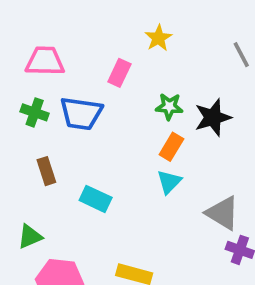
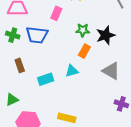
cyan triangle: (169, 182) -> (72, 71), moved, turned 32
cyan rectangle: (96, 199) -> (46, 79), turned -42
gray triangle: (223, 213) -> (111, 71), moved

